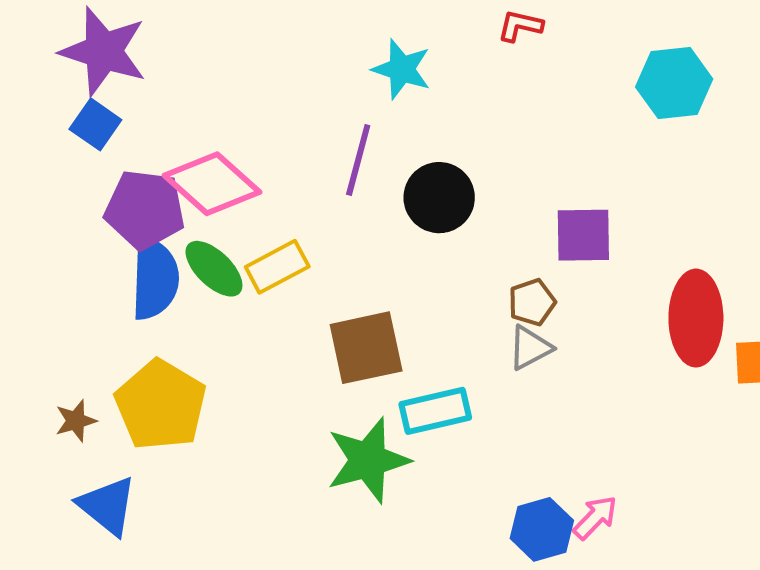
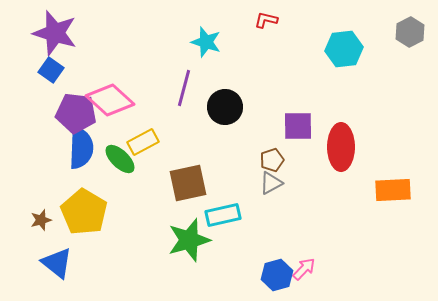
green ellipse: (214, 269) -> (120, 159), moved
red ellipse: (696, 318) -> (341, 147), moved

